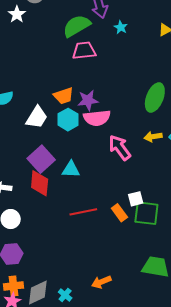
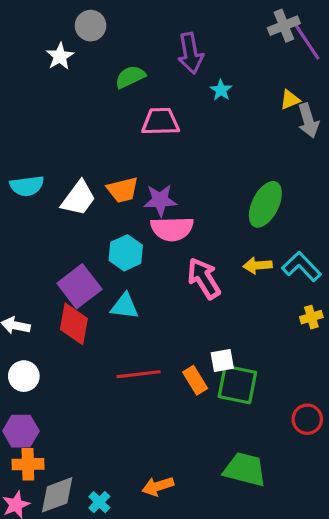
green semicircle: (77, 26) -> (130, 77), moved, size x0.7
white trapezoid: (37, 117) -> (78, 198), moved
cyan hexagon: (68, 120) -> (126, 253), moved
orange cross: (13, 286) -> (28, 464), moved

